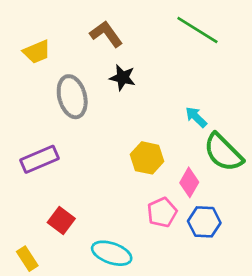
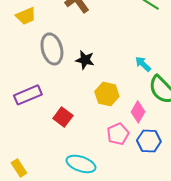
black star: (123, 78) -> (85, 60), moved
red square: (61, 221) -> (63, 117), moved

